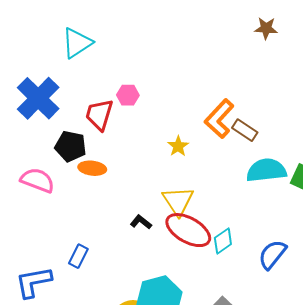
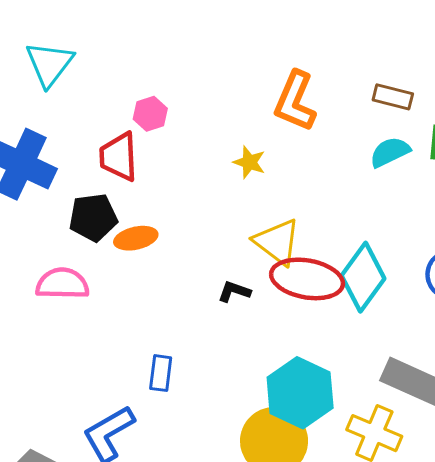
brown rectangle: (245, 130) -> (393, 97), moved
cyan semicircle: (266, 170) -> (390, 152), size x0.7
cyan diamond: (223, 241) -> (363, 277), size x1.6

